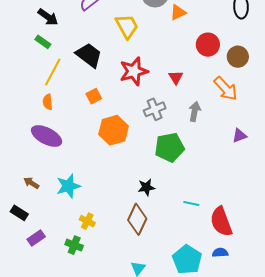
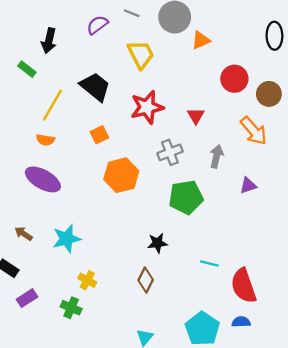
black arrow: (48, 17) -> (49, 41), turned 65
green rectangle: (43, 42) -> (27, 69), moved
orange semicircle: (48, 102) -> (45, 140), turned -77
purple triangle: (240, 136) -> (248, 185), moved
brown diamond: (137, 219) -> (146, 280), size x0.7

